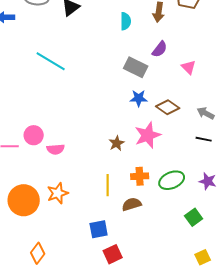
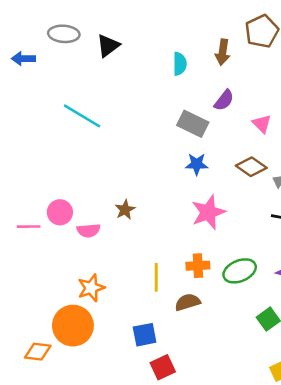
brown diamond: (168, 107) -> (251, 167), moved
brown star: (117, 143) -> (125, 210), moved
orange circle: (24, 200) -> (73, 326), moved
orange diamond: (38, 253) -> (38, 352), moved, turned 60

